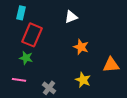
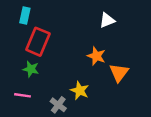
white triangle: (71, 17) -> (107, 20), moved
orange triangle: (111, 65) -> (119, 73), moved, turned -48
yellow star: (83, 80) -> (80, 91), moved

